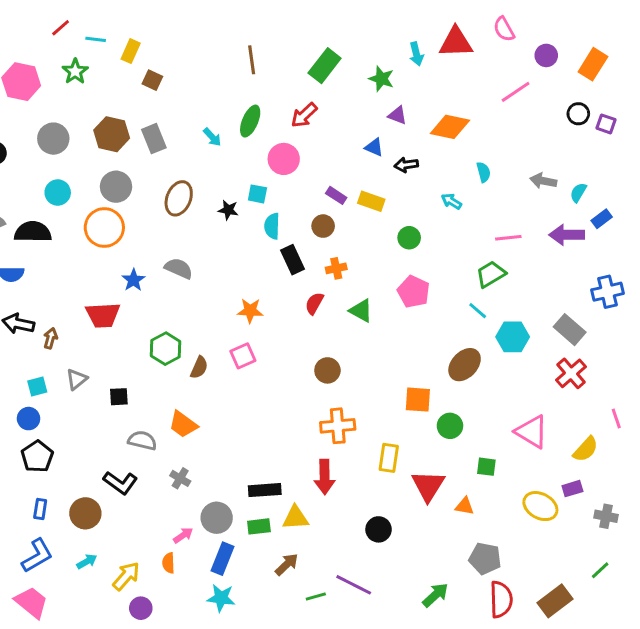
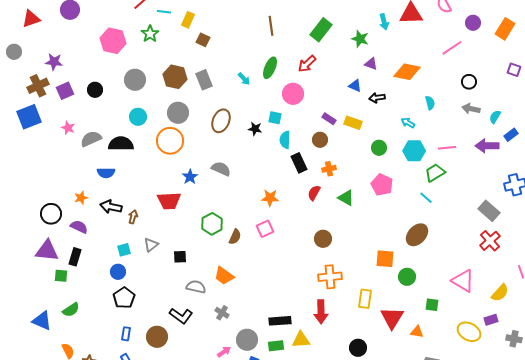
black circle: (578, 114) -> (469, 82), moved
cyan hexagon: (513, 337) -> (414, 151), moved

